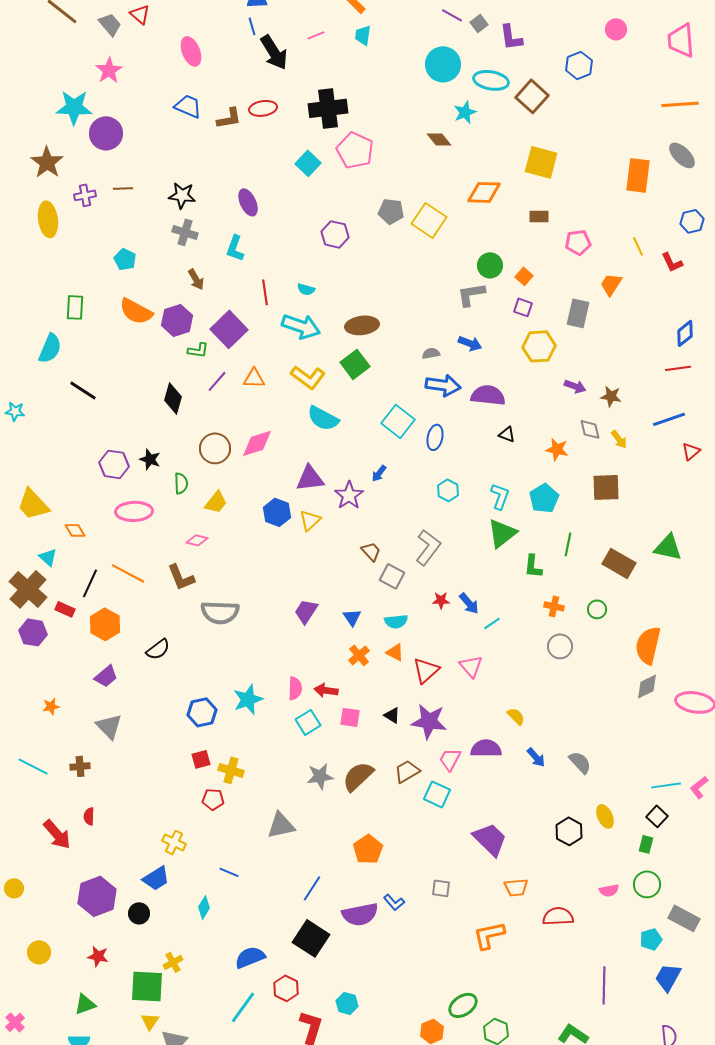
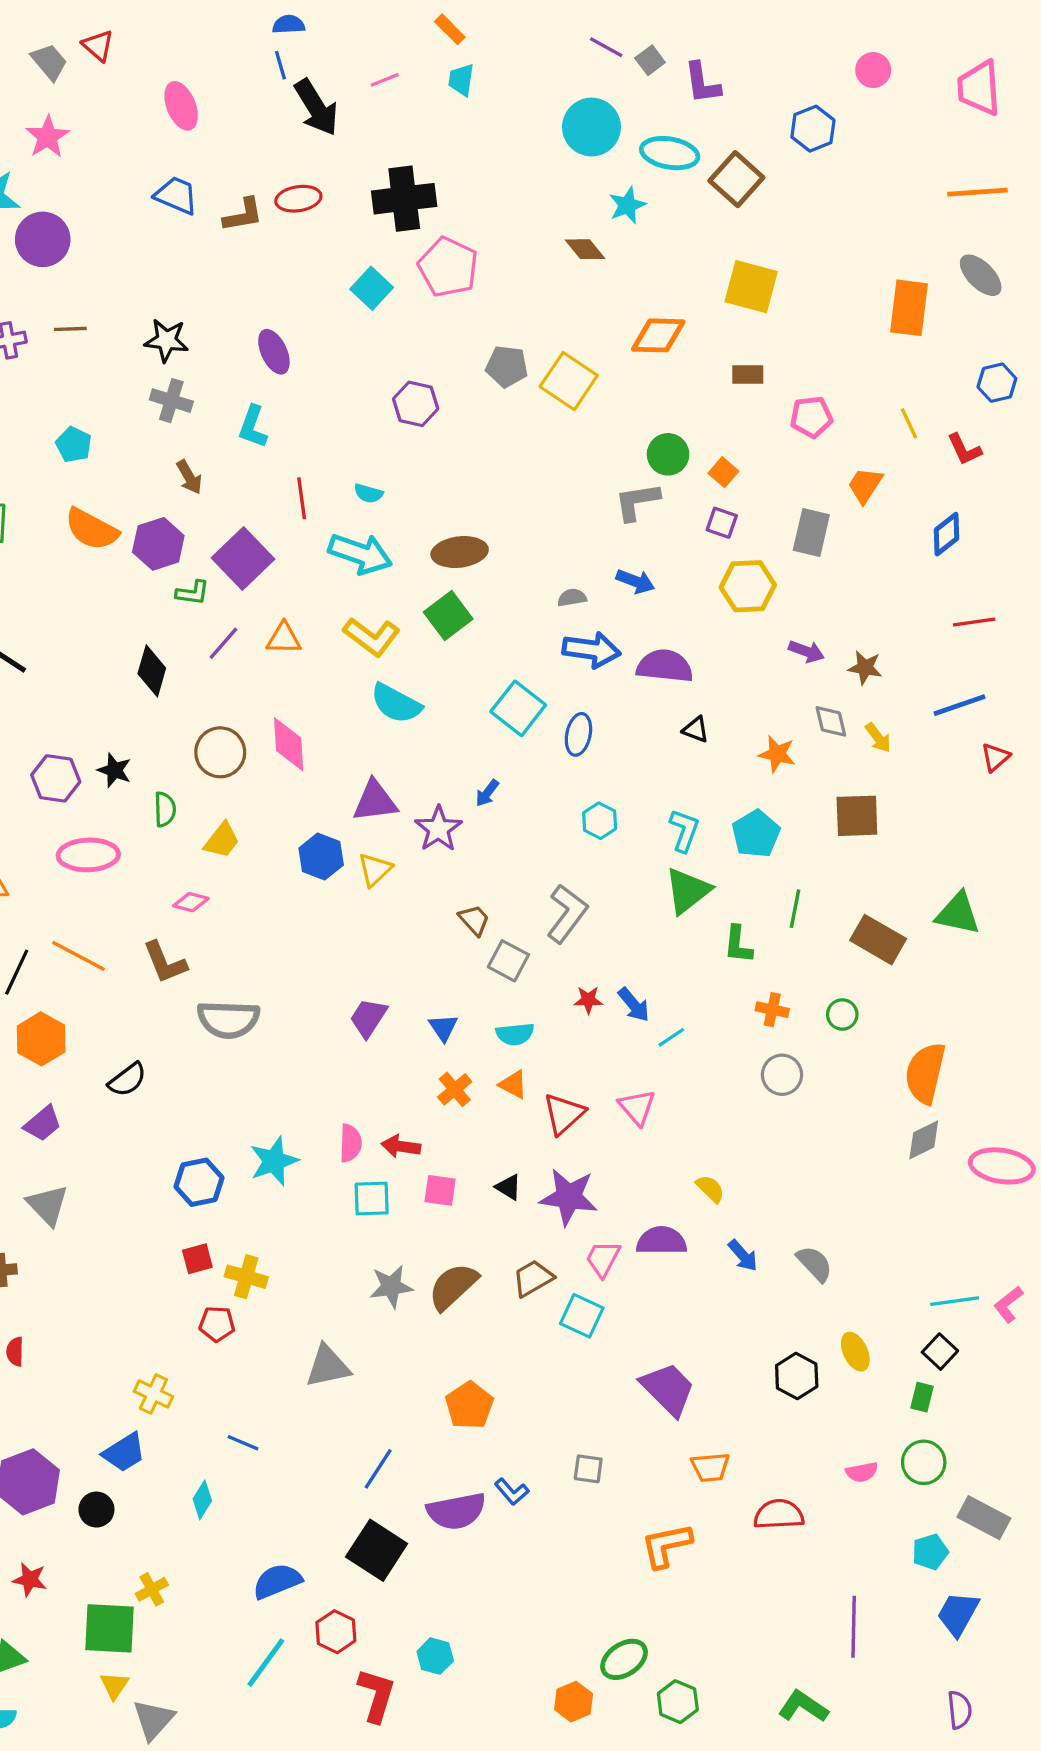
blue diamond: (685, 333) -> (946, 534), moved
pink diamond: (257, 443) -> (289, 744), turned -76
cyan square: (308, 722) -> (372, 1199), turned 30

